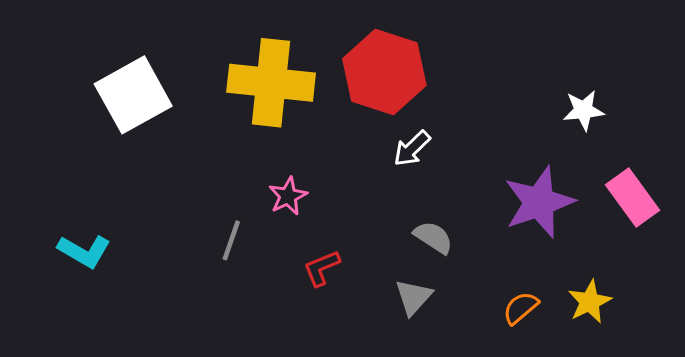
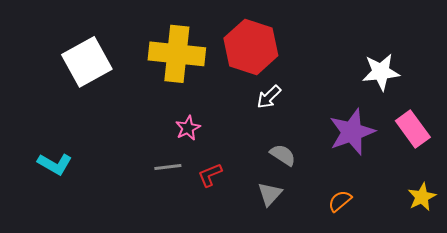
white star: (583, 110) -> (381, 72), size x1.4
gray line: (231, 240) -> (168, 167), moved, turned 64
yellow star: (590, 302) -> (422, 197), moved

